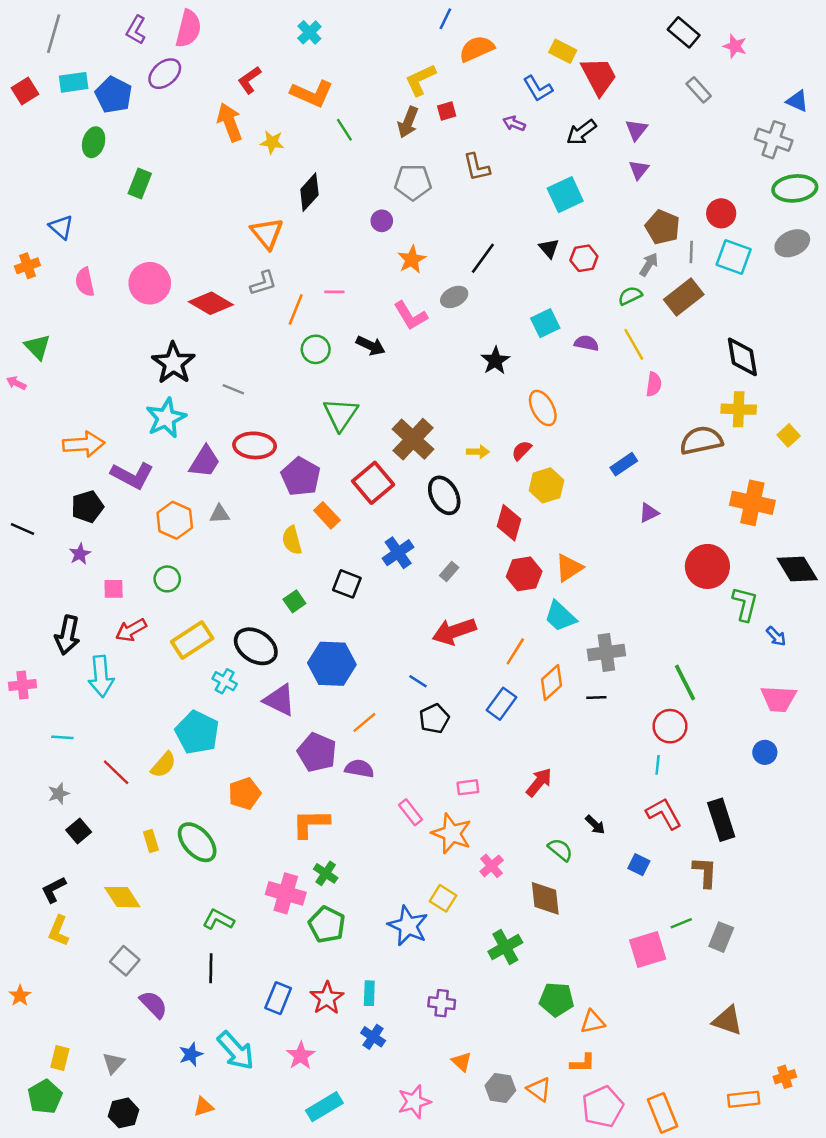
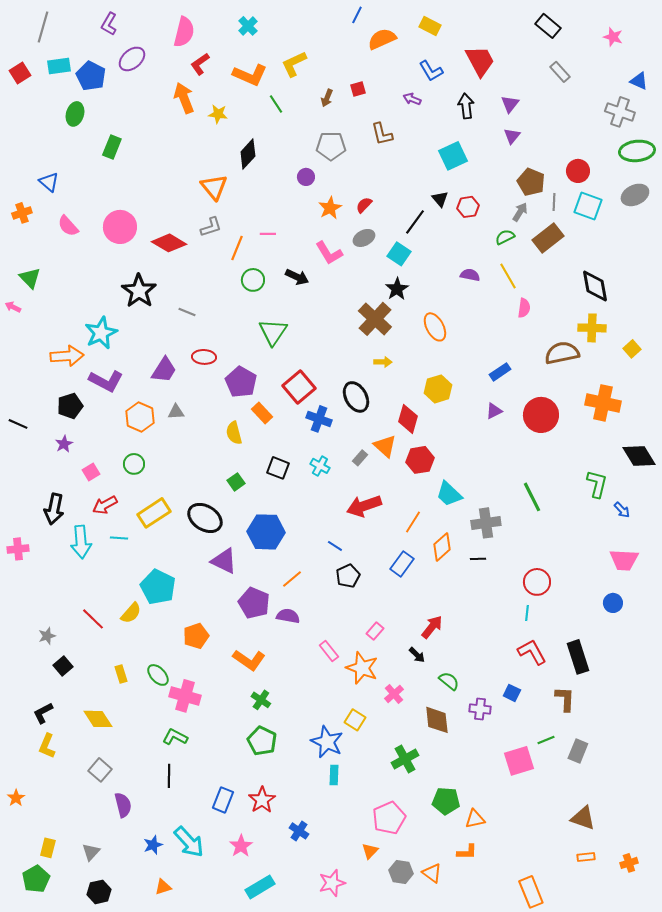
pink semicircle: (188, 29) -> (184, 32), moved
pink star: (735, 46) -> (613, 37), moved
yellow rectangle: (563, 51) -> (430, 26), moved
yellow L-shape: (420, 80) -> (294, 64), moved
brown arrow: (408, 122) -> (327, 98), size x0.7
black arrow: (581, 132) -> (466, 106), turned 120
black line: (483, 258) -> (415, 222), moved
pink semicircle: (85, 282) -> (68, 226), turned -30
cyan square: (545, 323) -> (399, 254), moved, turned -30
cyan star: (166, 418) -> (101, 333), moved
brown cross: (413, 439) -> (375, 319), moved
red ellipse: (255, 445) -> (204, 357), size x0.7
red semicircle: (522, 450) -> (364, 205), moved
purple triangle: (649, 513) -> (494, 411), moved
blue cross: (398, 553) -> (319, 419), moved, turned -35
red circle: (707, 566) -> (541, 415), moved
orange triangle: (569, 568) -> (385, 446), moved, turned -45
pink square: (114, 589) -> (91, 472), turned -30
cyan cross: (225, 681) -> (320, 466), moved
green line: (685, 682) -> (532, 497), moved
cyan line: (62, 737) -> (119, 538), moved
pink rectangle: (468, 787) -> (375, 631), turned -42
orange L-shape: (311, 823) -> (249, 660), turned -144
black arrow: (595, 825) -> (417, 655), moved
green ellipse: (197, 842) -> (158, 675), size x0.7
pink cross: (286, 893) -> (185, 696), moved
cyan rectangle: (369, 993) -> (334, 775), moved
purple cross: (442, 1003) -> (480, 709), moved
purple semicircle: (153, 1004) -> (123, 805), turned 30
orange triangle: (462, 1062) -> (370, 851), turned 30
orange rectangle: (744, 1099) -> (586, 857), moved, size x0.7
pink pentagon: (603, 1107) -> (389, 818), moved

